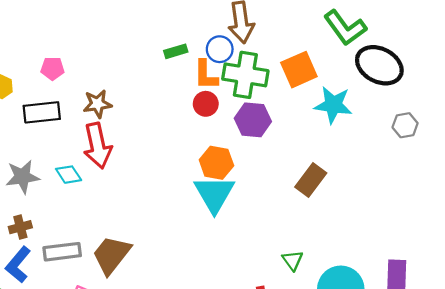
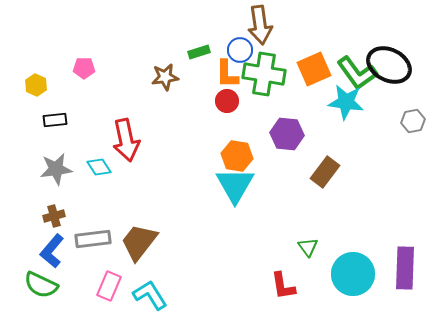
green L-shape: (345, 28) -> (357, 73), moved
brown star: (97, 104) -> (165, 77), moved
black rectangle: (42, 112) -> (55, 120), moved, size x0.7
purple hexagon: (253, 120) -> (287, 134), moved

